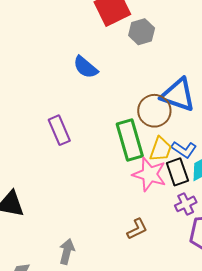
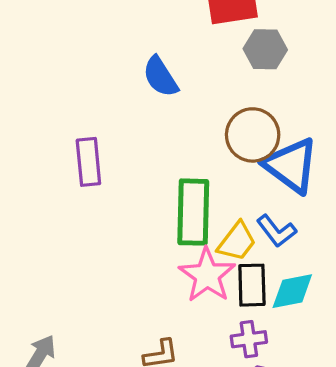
brown circle: (154, 111) -> (253, 135), moved
blue L-shape: (184, 150) -> (276, 231), moved

